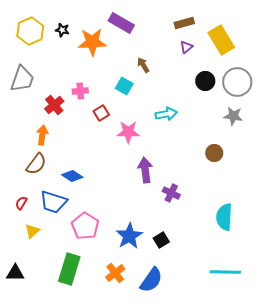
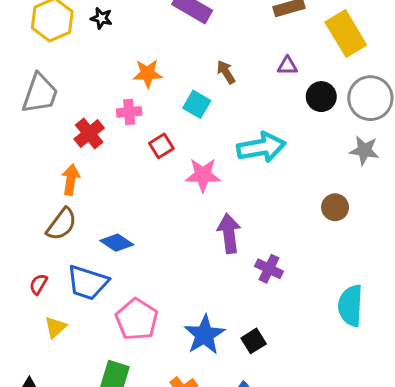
orange star: (92, 42) -> (148, 74), moved, size x0.7
purple triangle: (186, 47) -> (287, 66), moved, turned 40
cyan arrow: (166, 114) -> (261, 147), size x1.4

